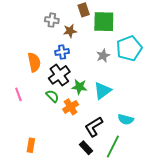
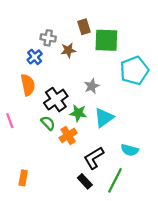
blue cross: (62, 52) -> (35, 57), moved, turned -32
gray star: (103, 56) -> (92, 86), moved

